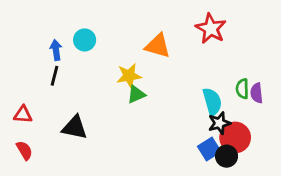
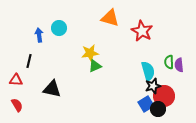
red star: (211, 28) -> (142, 31), moved
orange triangle: (158, 46) -> (110, 18), moved
black line: (54, 76) -> (29, 61), moved

